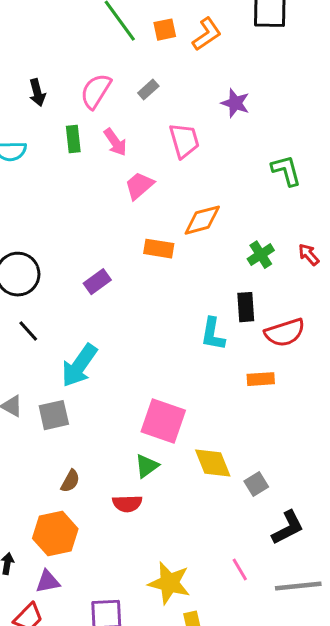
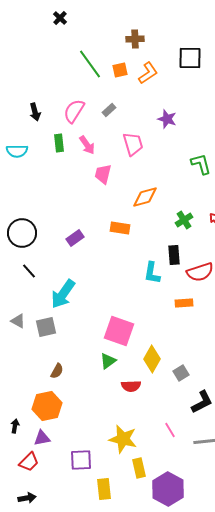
pink trapezoid: (139, 186) -> (103, 174), turned -35
orange rectangle: (159, 249) -> (120, 228), moved
yellow diamond: (213, 463) -> (152, 359), turned 52
red semicircle: (127, 504) -> (131, 386), moved

